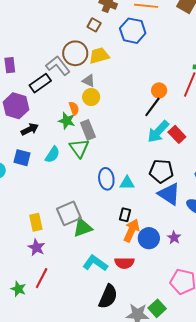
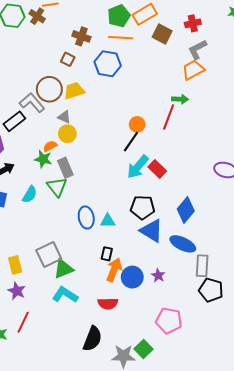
orange semicircle: (74, 108) -> (50, 146), turned -96
cyan L-shape: (95, 263) -> (65, 295), moved

